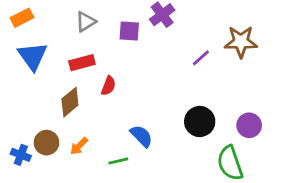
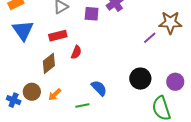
purple line: (201, 58) -> (150, 38), moved

